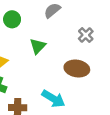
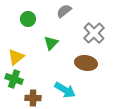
gray cross: (86, 35) -> (94, 33), size x1.5

